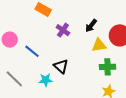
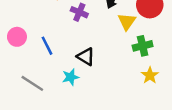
yellow triangle: (99, 45) -> (127, 22), turned -35
blue line: (32, 51) -> (47, 46), turned 35

